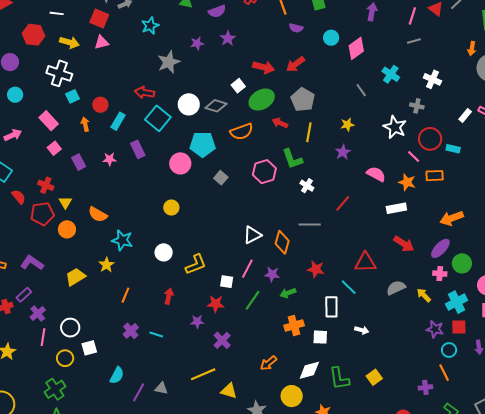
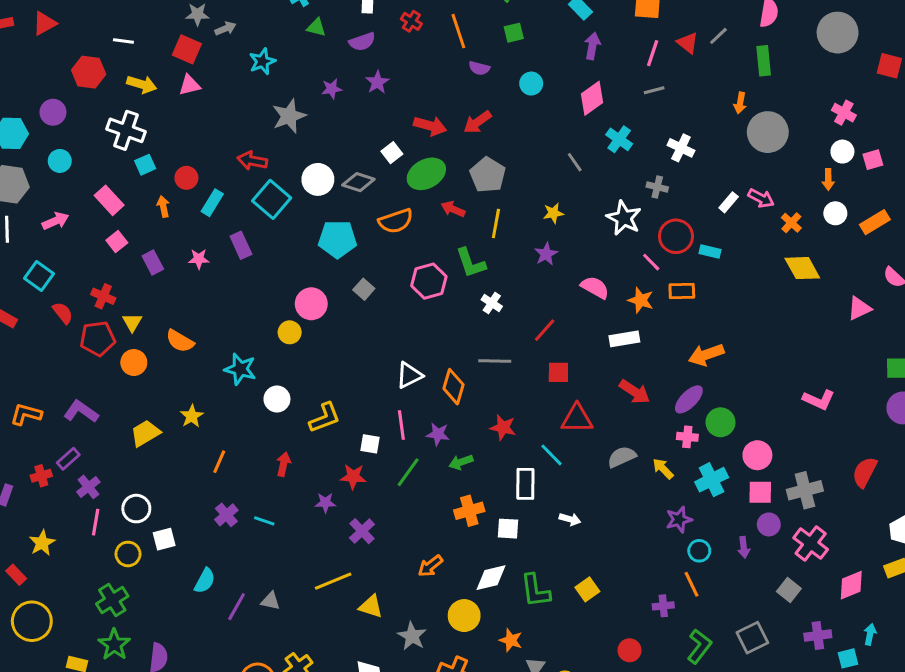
pink diamond: (356, 48) -> (592, 98), moved
pink circle: (180, 163) -> (311, 304), moved
cyan star: (122, 240) -> (240, 369), moved
pink line: (247, 269) -> (401, 425), turned -36
red square: (459, 327) -> (558, 372), moved
purple star: (435, 329) -> (679, 520), turned -30

